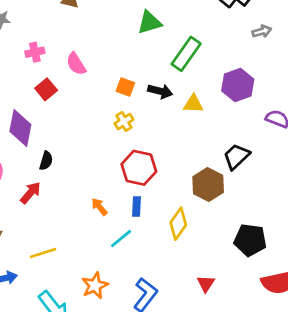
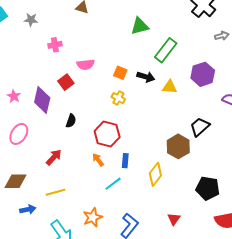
pink semicircle: (76, 64) -> (86, 64), moved, turned -66
red square: (46, 89) -> (66, 82), moved
yellow cross: (124, 122) -> (118, 98), turned -32
black semicircle: (46, 161) -> (71, 121), moved
red hexagon: (139, 168) -> (107, 134), moved
red arrow: (31, 193) -> (54, 157), moved

